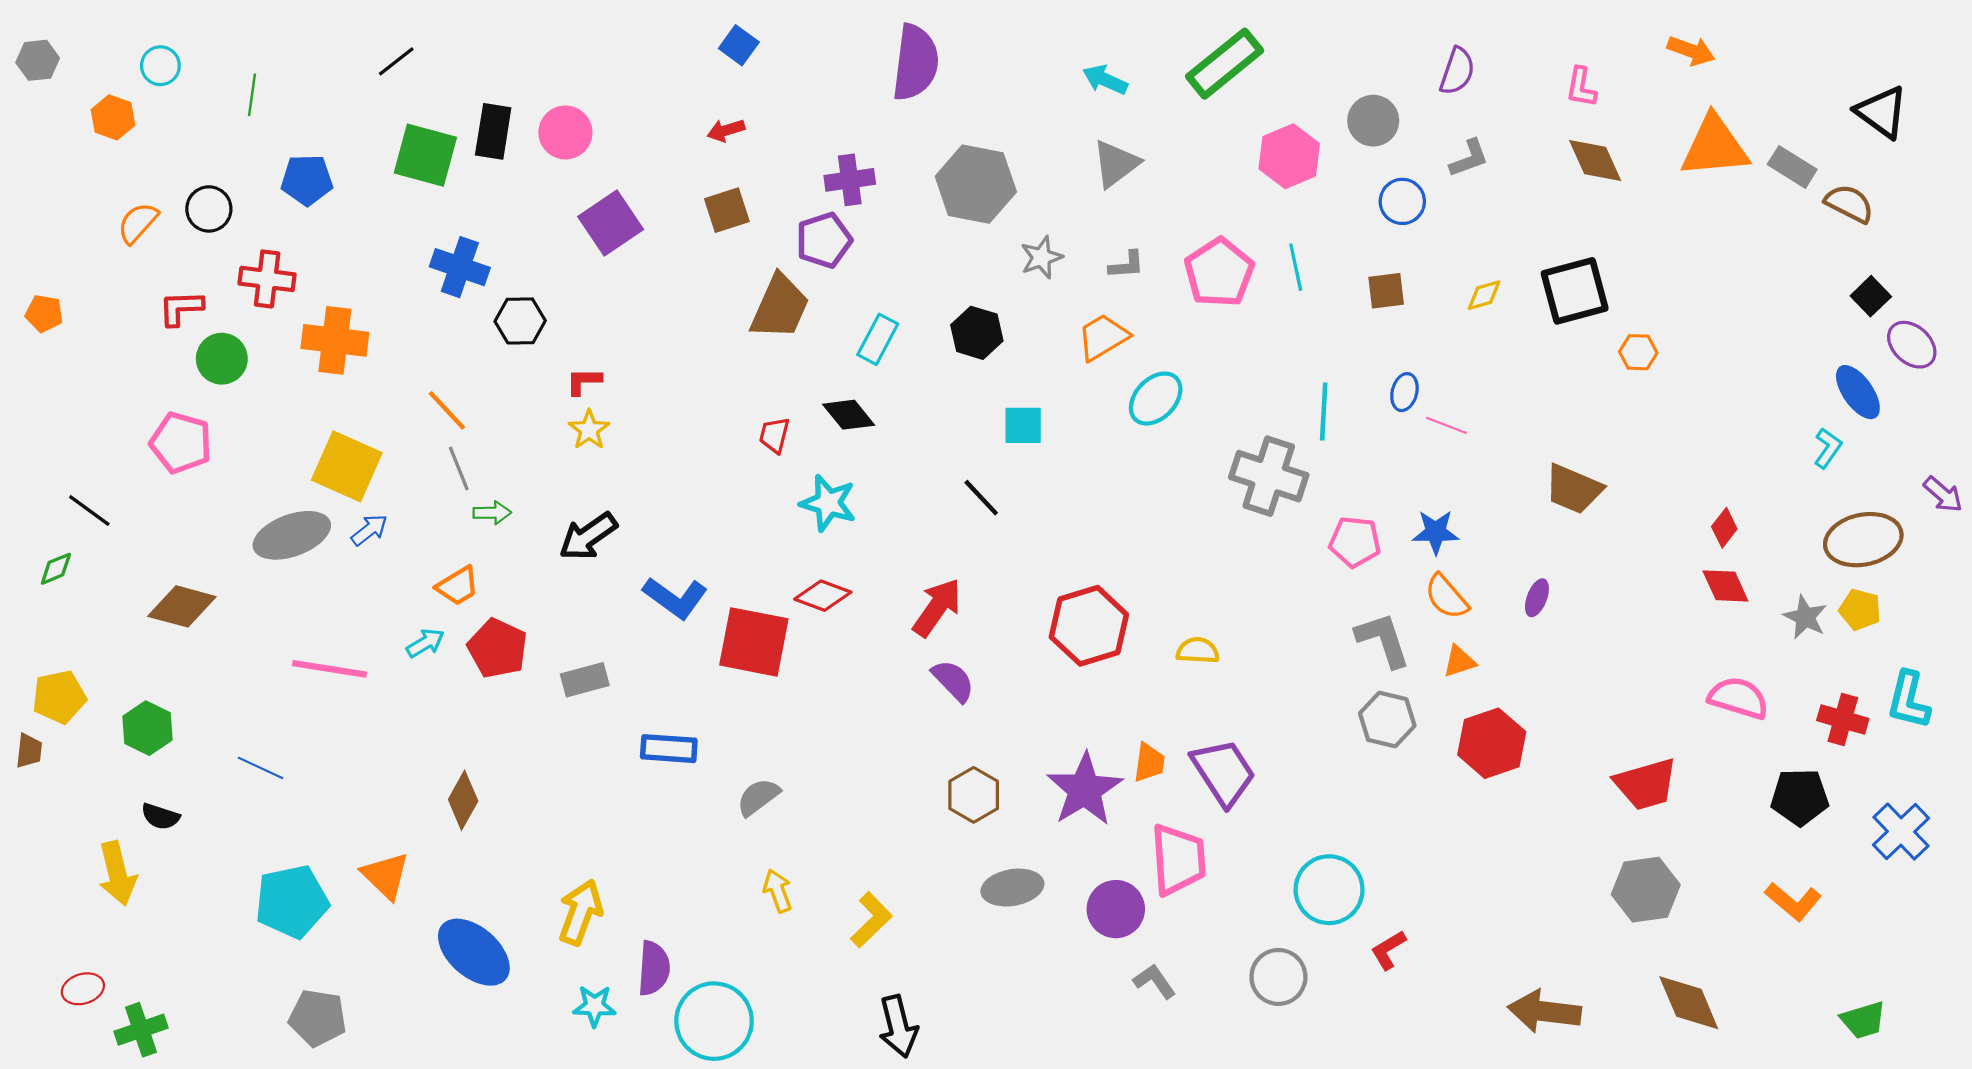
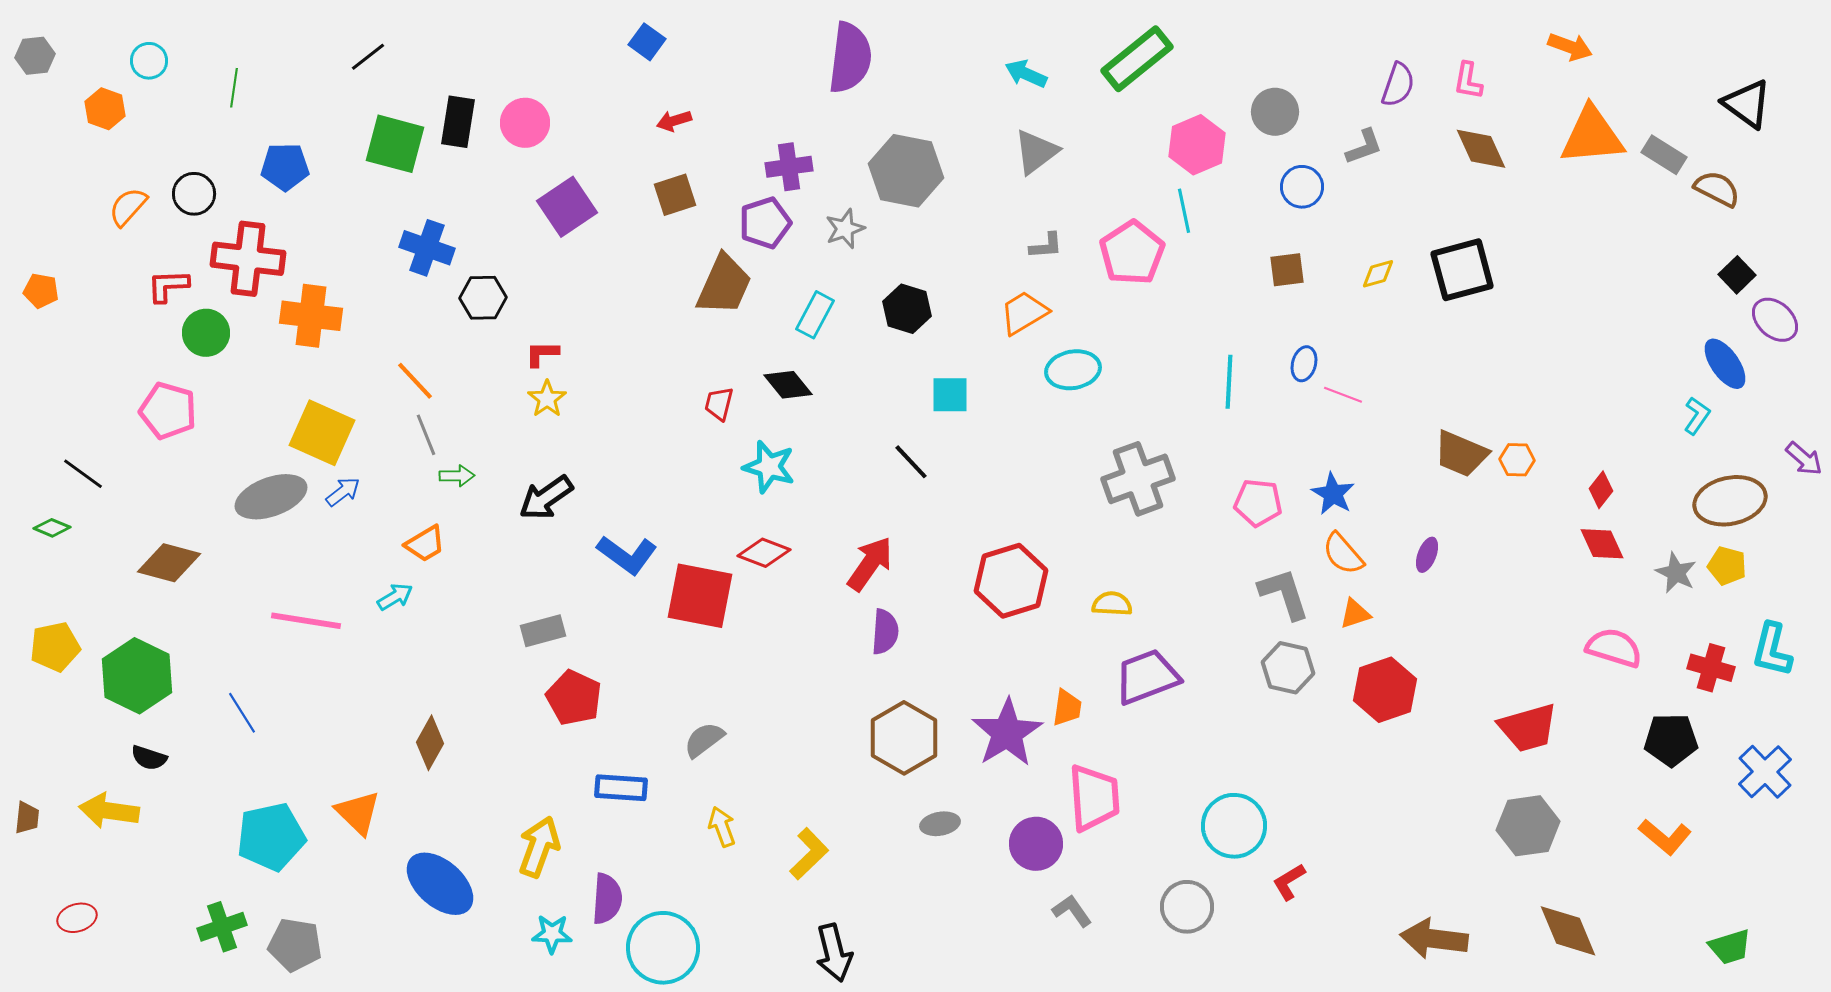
blue square: (739, 45) -> (647, 42), moved
purple semicircle: (1457, 71) -> (1398, 85), moved
gray star: (1041, 257) -> (845, 229), moved
cyan line: (1296, 267) -> (1184, 211), moved
red cross: (267, 279) -> (248, 259), size x1.4
orange hexagon: (1638, 352) -> (1517, 460), moved
cyan ellipse: (1156, 399) -> (1073, 370), turned 36
gray cross: (1269, 476) -> (1138, 479), moved, turned -38
blue star: (1436, 532) -> (1333, 494), turned 30
green diamond: (56, 569) -> (52, 528), turned 45
red pentagon: (498, 648) -> (574, 698), moved
purple semicircle: (953, 681) -> (885, 632), turned 48
green hexagon: (147, 728) -> (137, 676), size x1.5
blue rectangle: (669, 749) -> (621, 788), moved
brown trapezoid: (29, 751) -> (27, 818), moved
blue line: (261, 768) -> (242, 713), turned 33
purple trapezoid: (1224, 772) -> (1147, 677), moved, turned -78
brown hexagon: (974, 795) -> (904, 738), size x1.4
yellow arrow: (117, 874) -> (109, 811), turned 112
gray ellipse: (1012, 888) -> (940, 824), size x0.7
green cross: (141, 1030) -> (222, 927), moved

